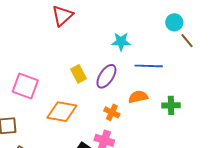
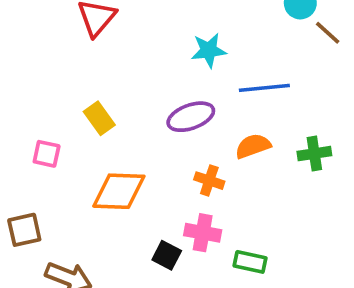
yellow rectangle: (78, 74) -> (99, 118), moved
purple ellipse: (106, 76) -> (191, 117), turned 45
pink square: (25, 86) -> (47, 154), size x0.6

